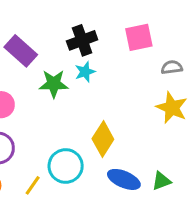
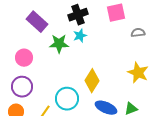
yellow star: (172, 108) -> (138, 73), moved

